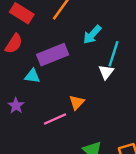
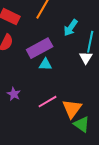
cyan triangle: (32, 76) -> (45, 64), moved
orange triangle: (77, 102) -> (72, 109), moved, size x1.5

